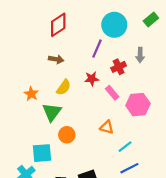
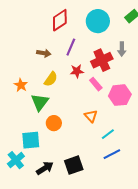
red diamond: (58, 25) -> (60, 20), moved
purple line: (97, 49) -> (71, 47), moved
red cross: (119, 67) -> (102, 60), size x1.5
orange triangle: (107, 127) -> (91, 116), turned 32

